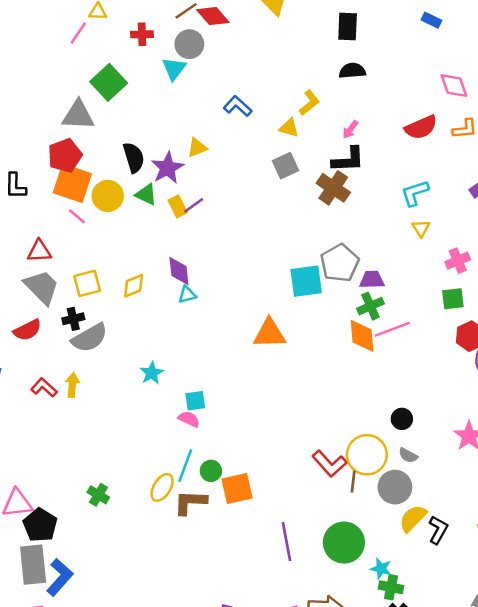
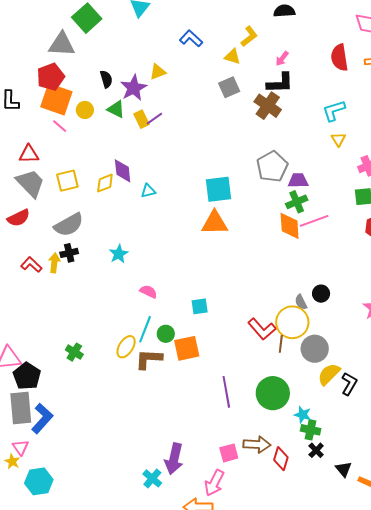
red semicircle: (421, 127) -> (339, 58), turned 104
black semicircle: (134, 158) -> (106, 79), size x0.7
yellow circle: (108, 196) -> (85, 110), size x0.7
purple diamond: (179, 271) -> (123, 171), moved
cyan square: (306, 281) -> (219, 189), moved
black cross: (73, 319) -> (69, 253), moved
cyan square: (195, 401) -> (200, 306), moved
gray semicircle: (408, 455) -> (301, 302), moved, turned 35

